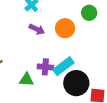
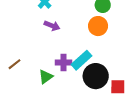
orange circle: (65, 28) -> (98, 26), moved
green triangle: (26, 80) -> (46, 77), turned -35

